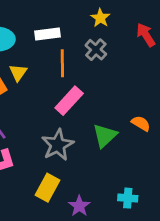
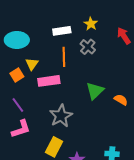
white rectangle: (48, 34) -> (62, 31), moved
pink rectangle: (69, 101) -> (49, 81), moved, turned 40
green triangle: (105, 136) -> (95, 91), moved

